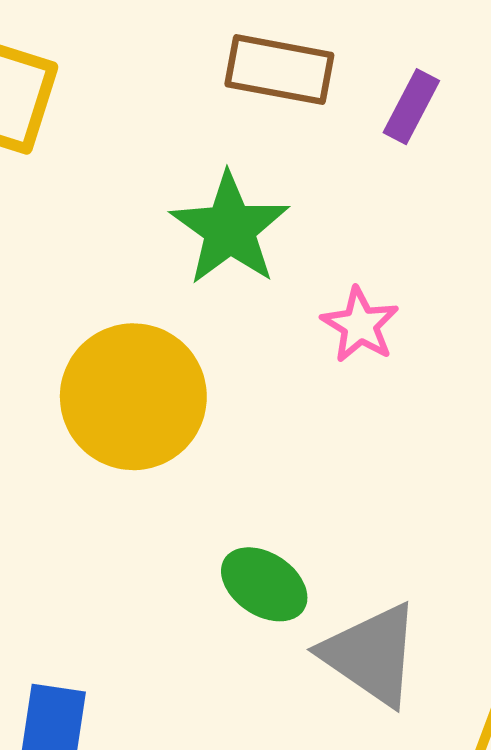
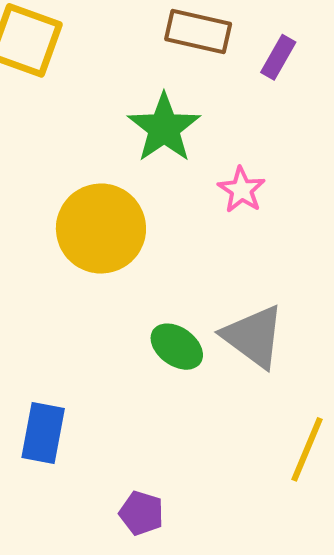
gray triangle: (371, 654) -> (253, 336), moved

